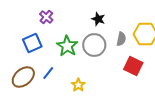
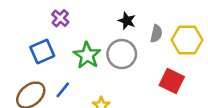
gray semicircle: (121, 39) -> (156, 34), moved

